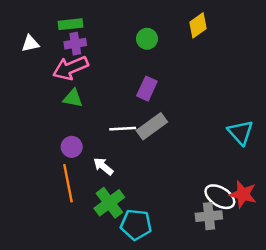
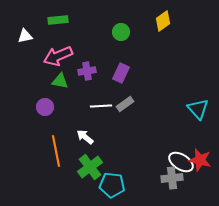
purple cross: (75, 44) -> (87, 71), moved
gray rectangle: (152, 126) -> (125, 104), size x0.7
purple circle: (72, 147) -> (45, 107), moved

